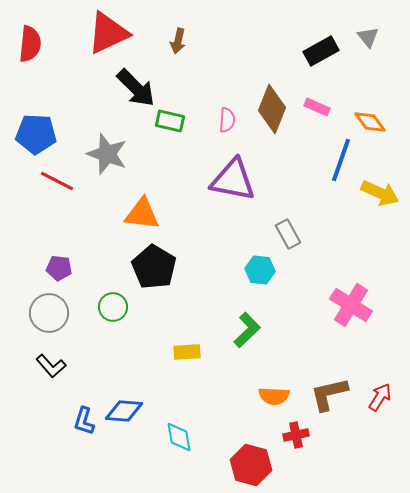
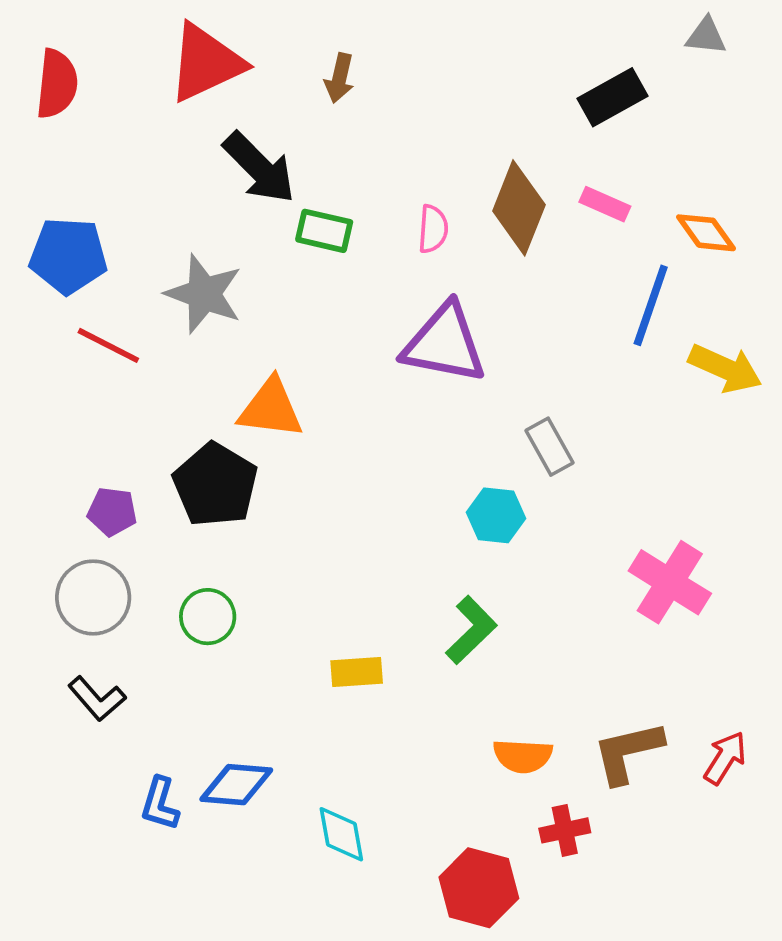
gray triangle: (368, 37) -> (706, 36), moved, turned -45
black pentagon: (154, 267) -> (215, 485), moved
green circle: (113, 307) -> (208, 617), moved

